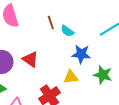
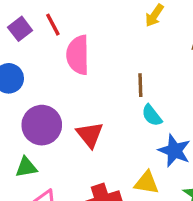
cyan semicircle: (67, 31) -> (152, 115), moved

